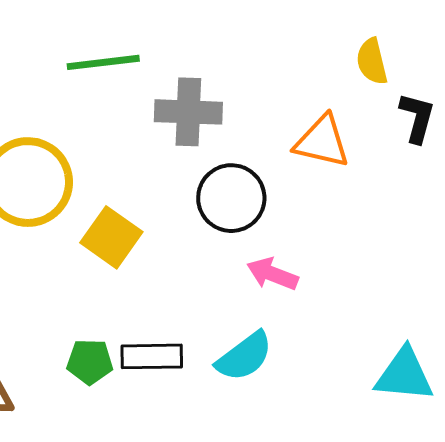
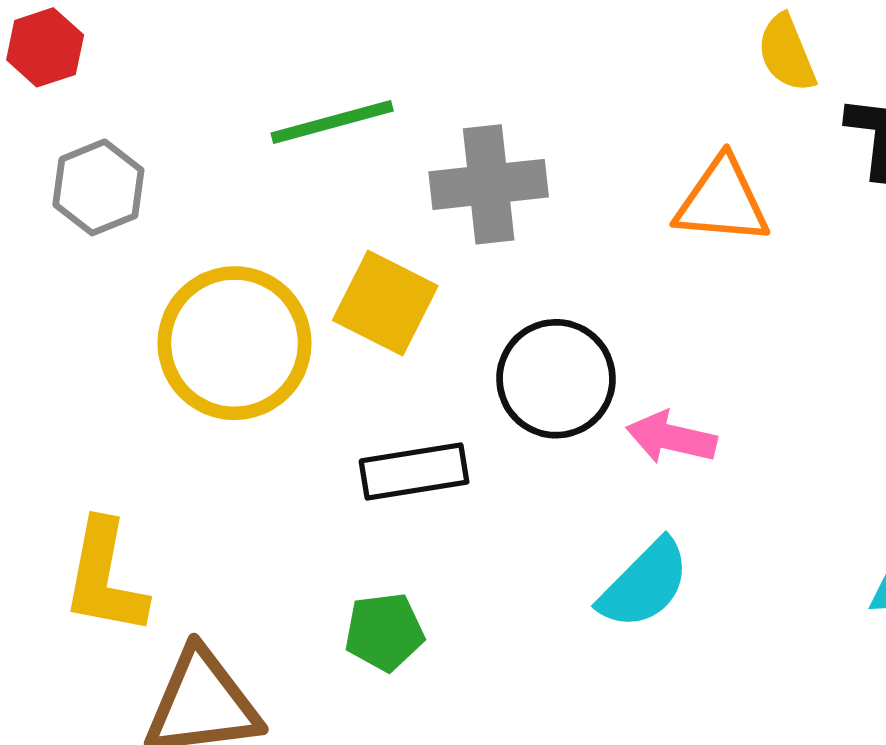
black circle: (231, 198) -> (556, 379), moved
yellow square: (111, 237) -> (385, 303), moved
black rectangle: (152, 356) -> (414, 471), moved

